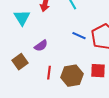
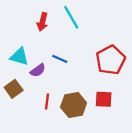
cyan triangle: (22, 18) -> (19, 57), moved, turned -42
blue line: (79, 36) -> (60, 59), moved

